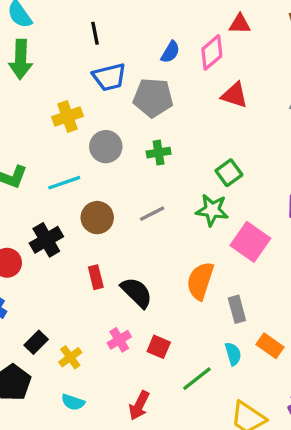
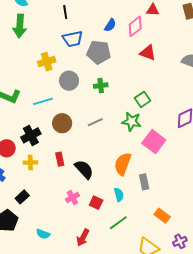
orange rectangle: (270, 346) -> (162, 216), moved
cyan semicircle: (233, 354) -> (119, 195), moved
yellow cross: (70, 357) -> (30, 163), moved, turned 32

